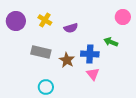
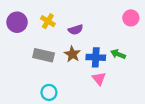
green arrow: (111, 42) -> (118, 54), moved
brown star: (67, 60) -> (72, 54), moved

